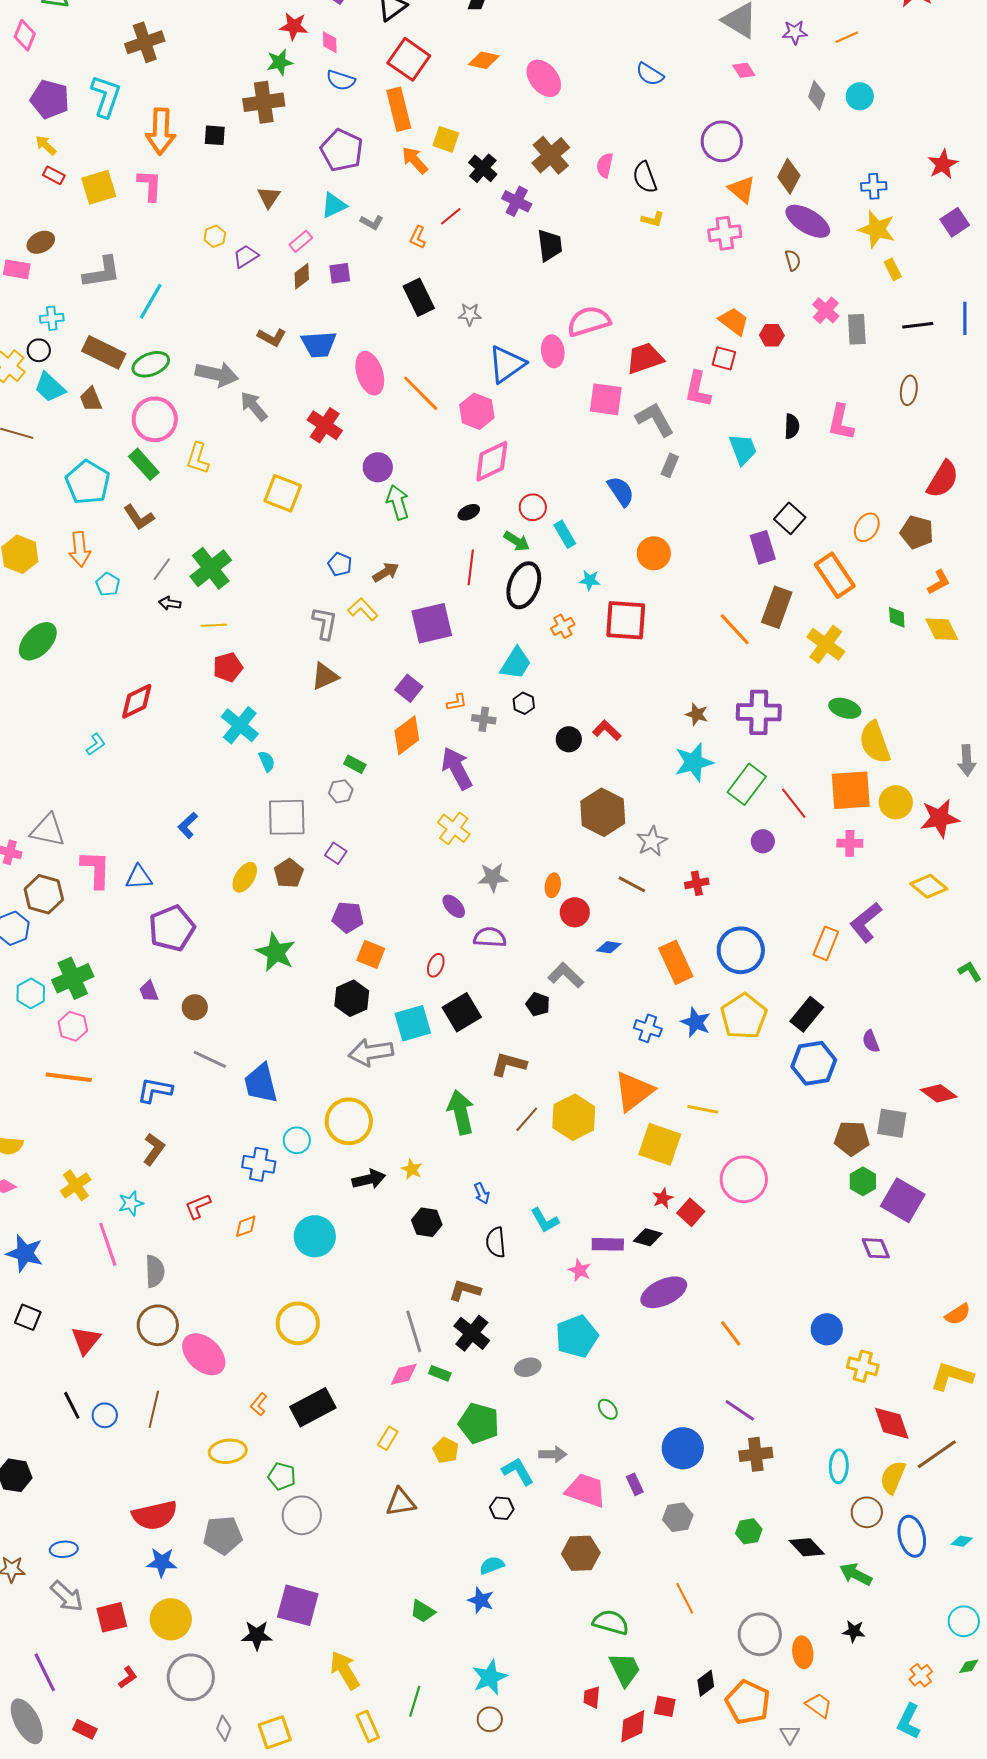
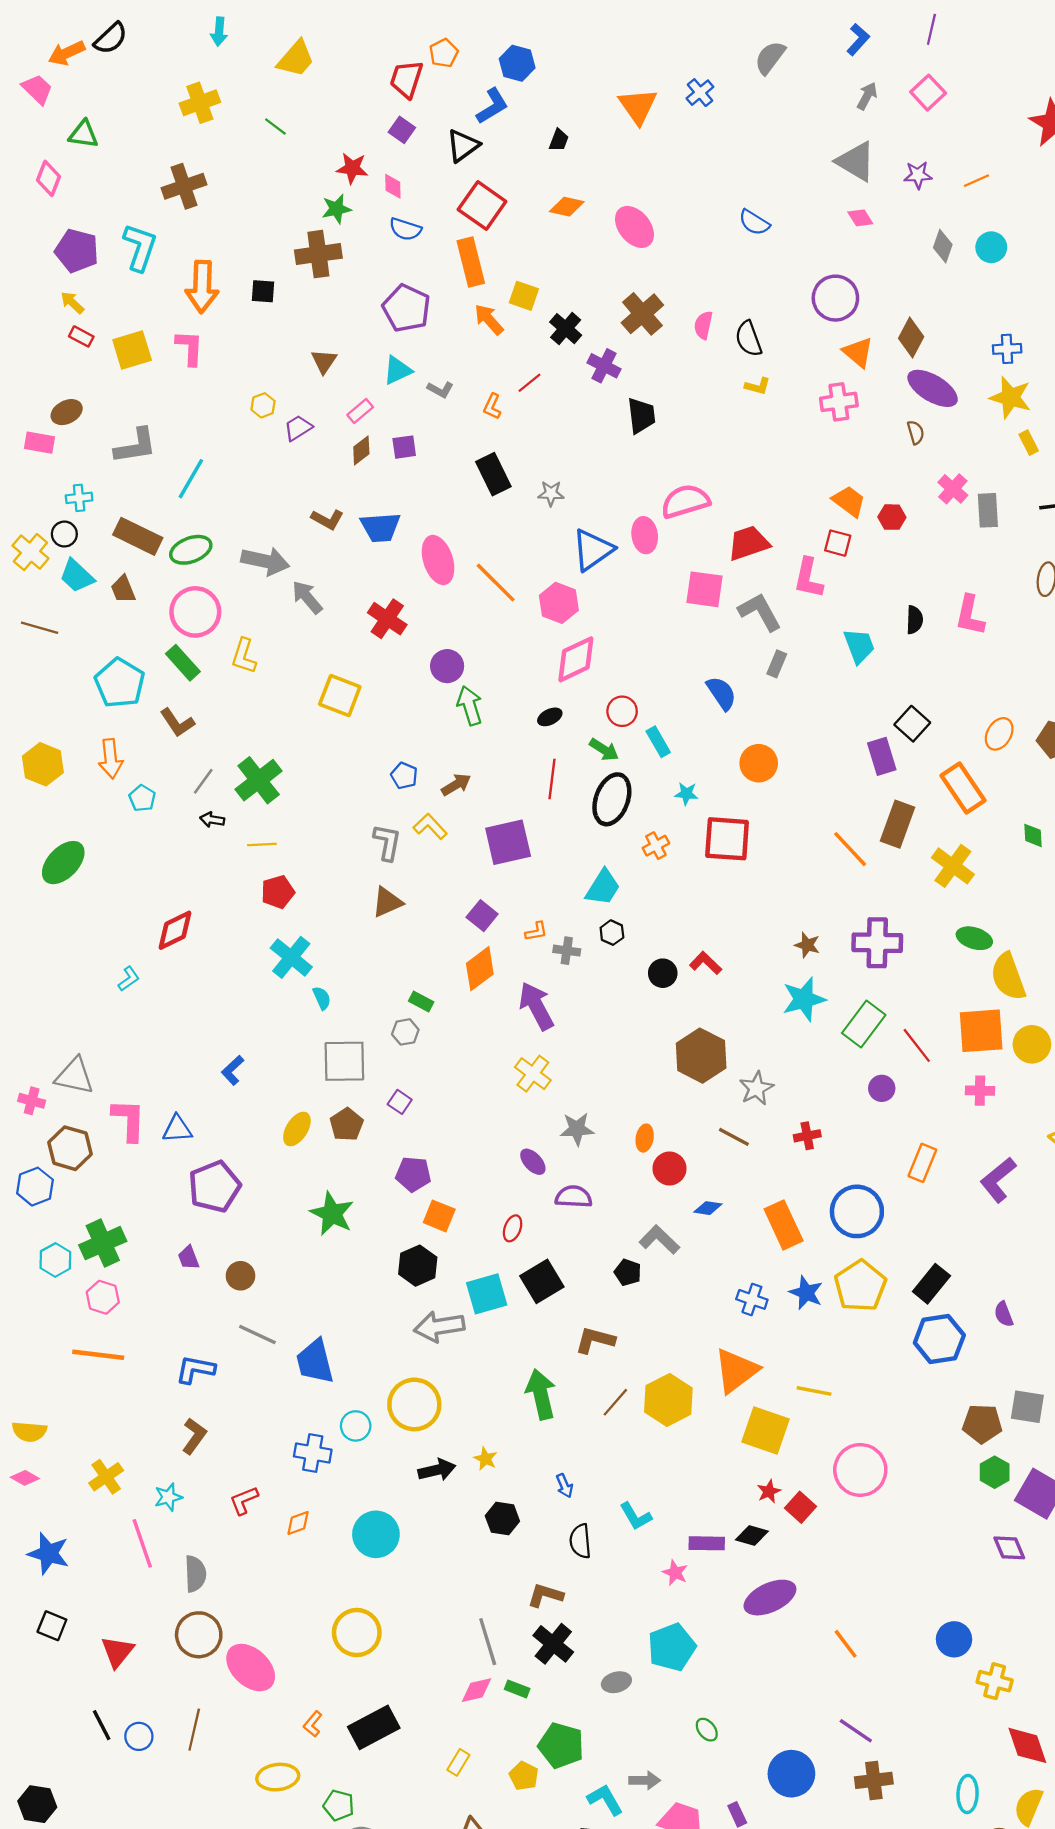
orange rectangle: (826, 943) -> (922, 1163), moved

